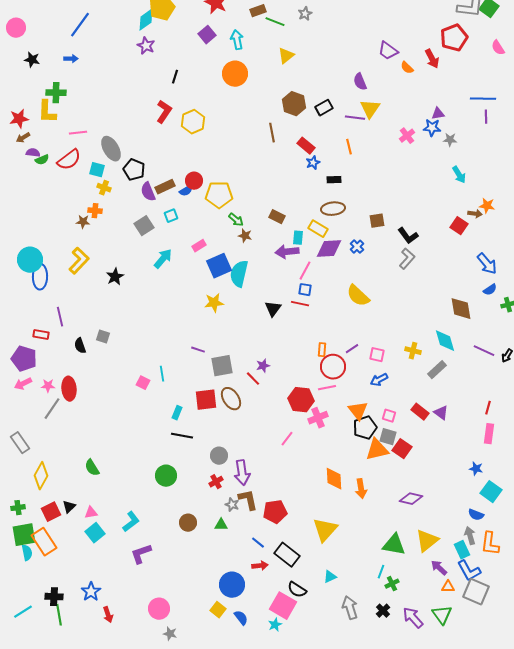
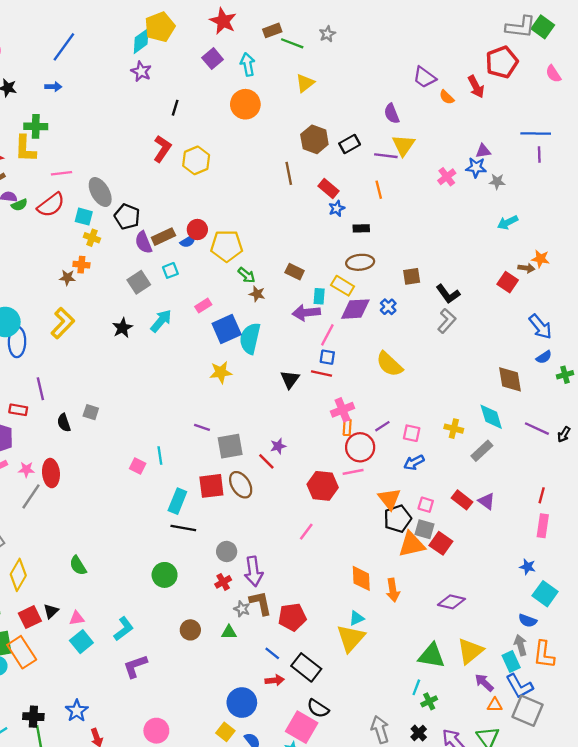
cyan arrow: (459, 175) -> (508, 222), turned 96
black star: (115, 277) -> (122, 328), moved
cyan rectangle: (177, 413) -> (177, 501), size x1.5
pink cross: (318, 418) -> (343, 410), moved
cyan triangle: (330, 577) -> (357, 618), moved

